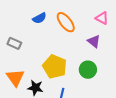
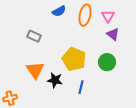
pink triangle: (102, 18) -> (108, 16), moved, turned 32
orange ellipse: (66, 22) -> (85, 15), turned 50

